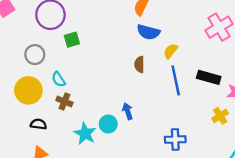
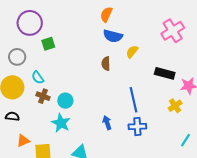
blue line: (176, 80) -> (133, 100), moved
blue arrow: (128, 111) -> (107, 123), moved
black semicircle: (38, 124) -> (12, 116), moved
cyan circle: (108, 124) -> (65, 101), moved

